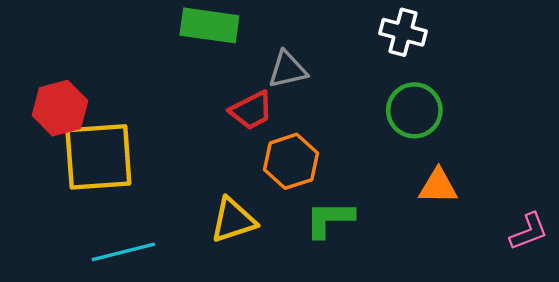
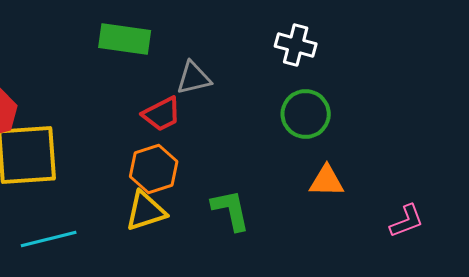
orange hexagon: (291, 161) -> (154, 169), moved
green L-shape: (329, 219) -> (231, 210), turned 78

